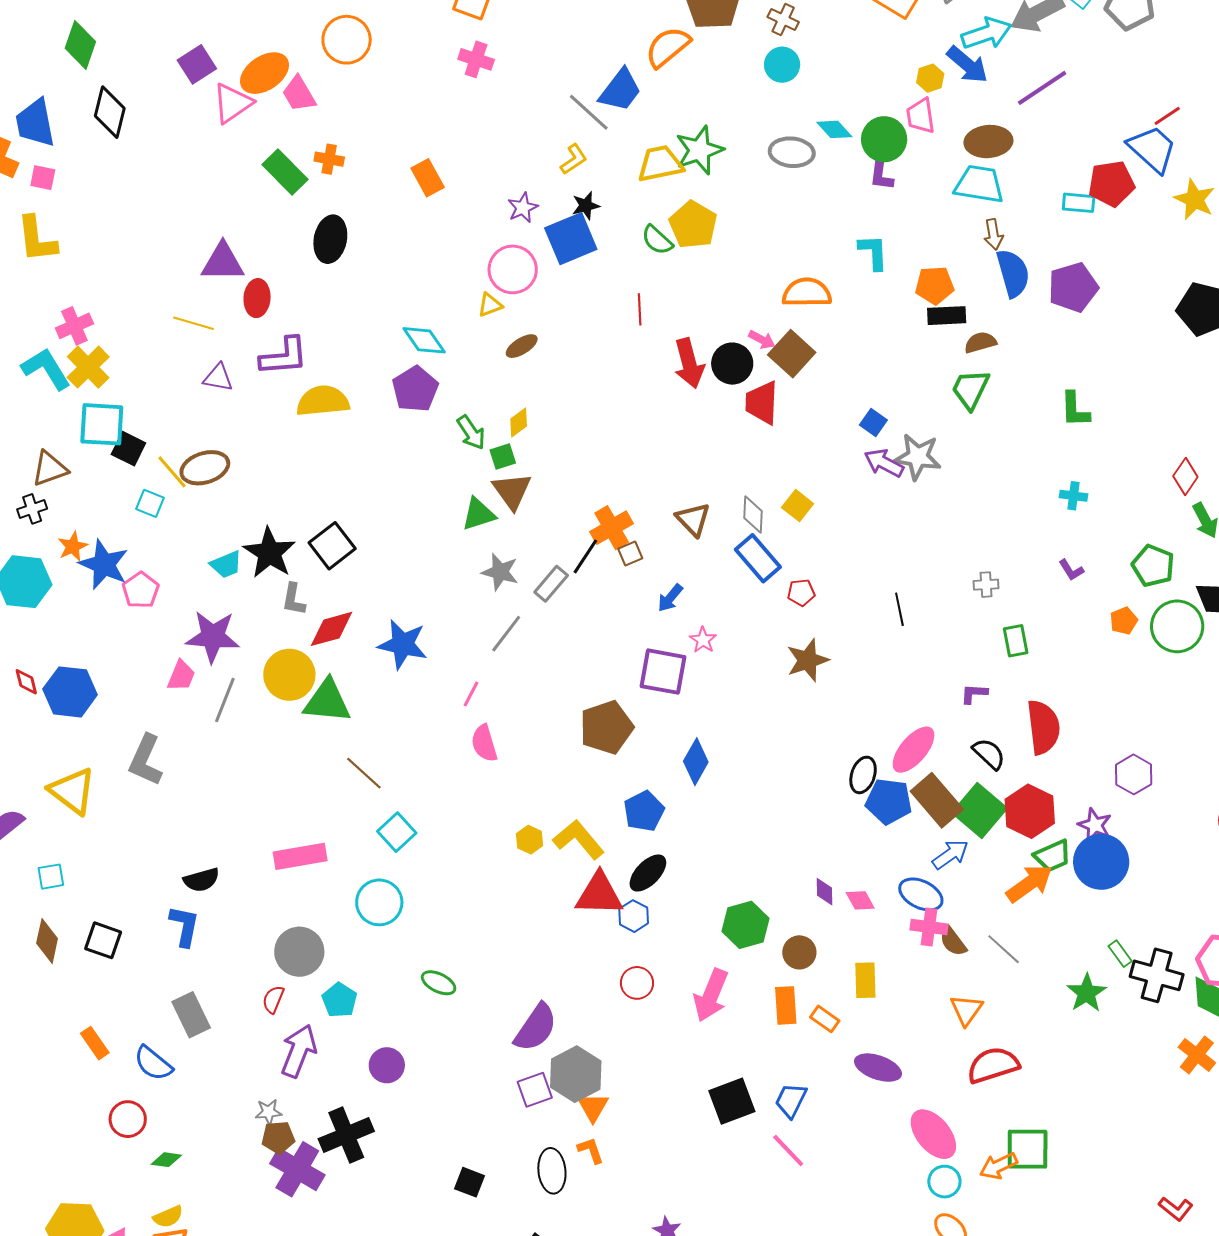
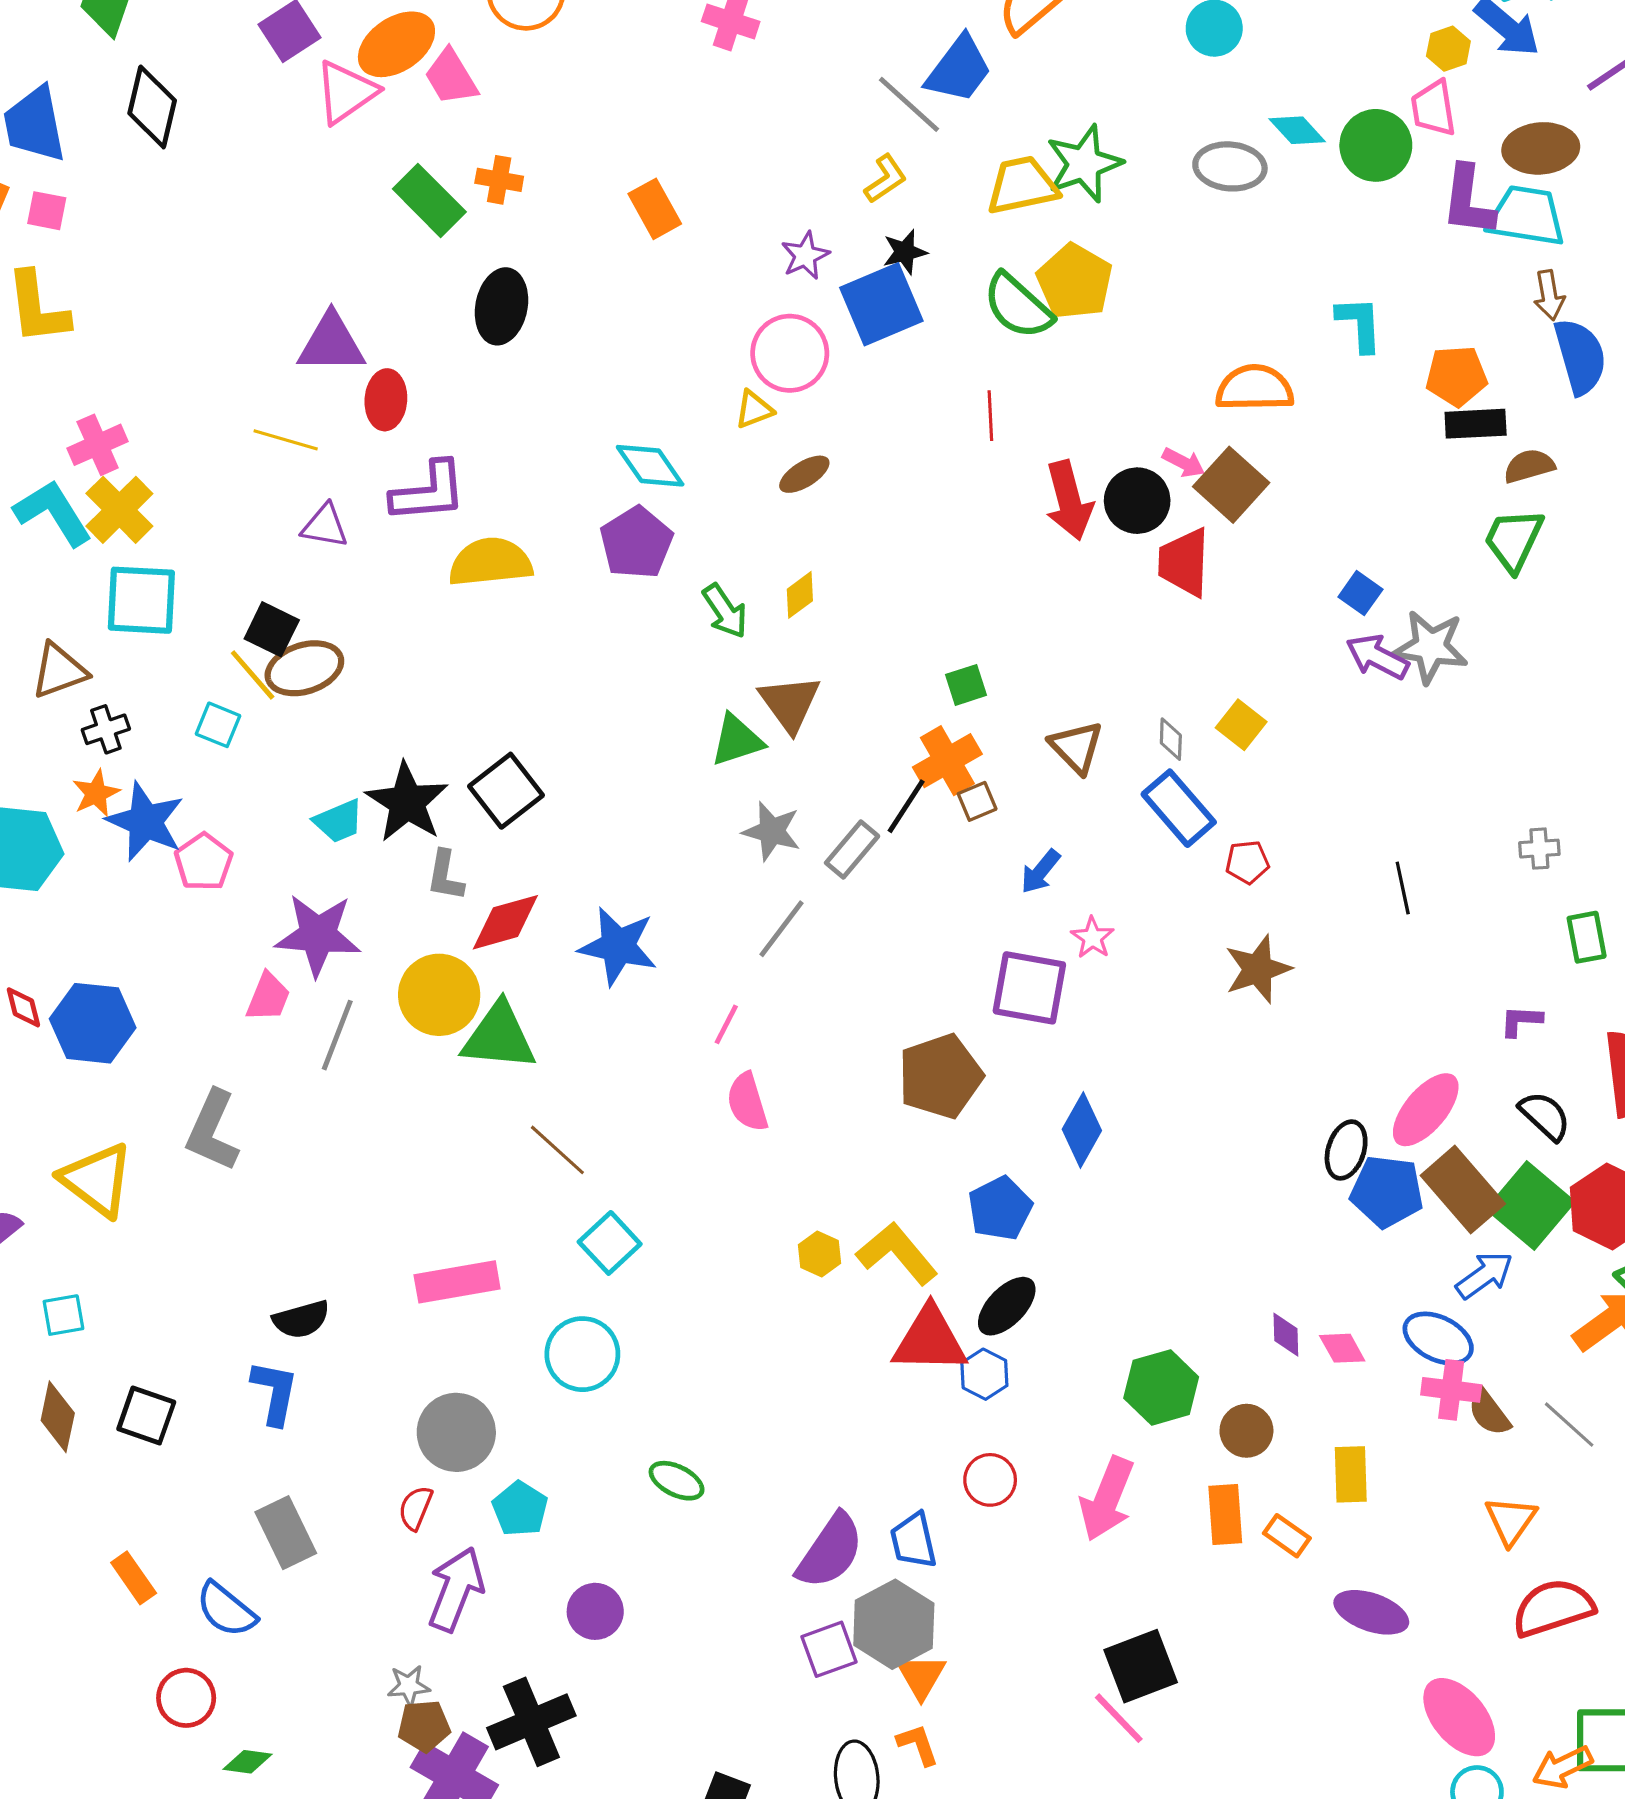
purple L-shape: (881, 174) -> (1468, 201), moved, size x1.4
green semicircle: (657, 240) -> (1018, 306), size x1.4
black square: (128, 449) -> (272, 629), moved
green square: (503, 457) -> (966, 685), moved
black cross: (32, 509) -> (106, 729), moved
gray diamond: (753, 514) -> (1171, 739), size x0.7
blue trapezoid: (791, 1100) -> (913, 1541), moved, turned -39
pink line: (788, 1151) -> (1119, 1718), moved

